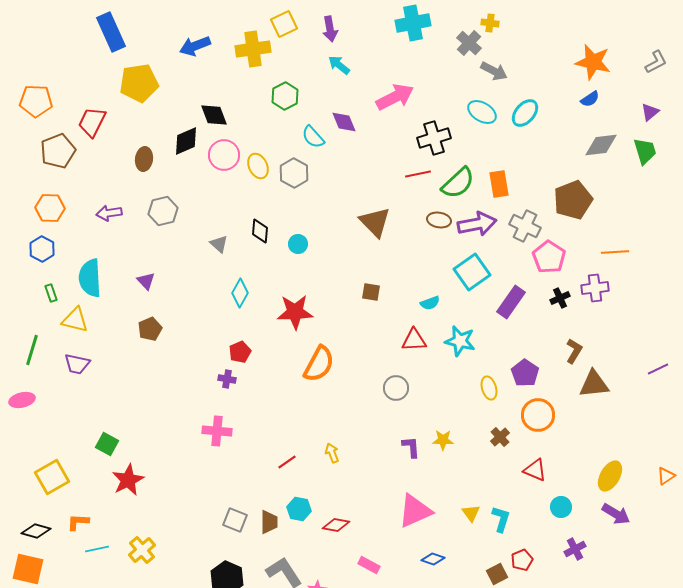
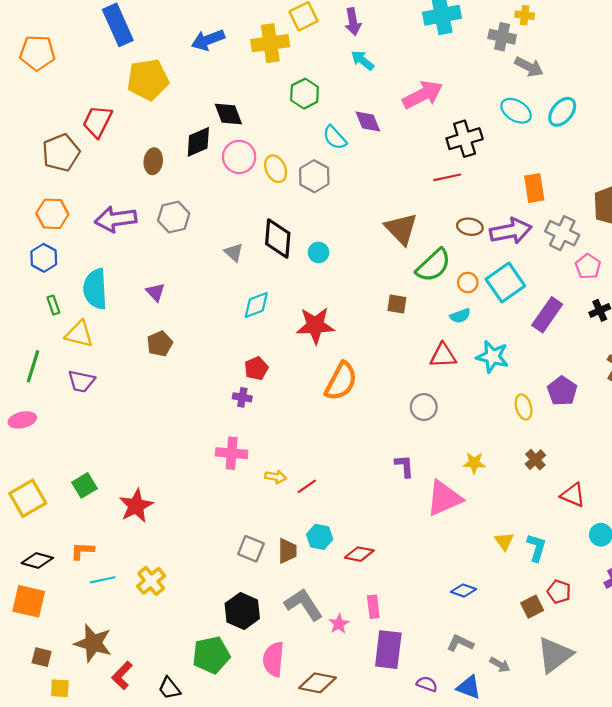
gray cross: (469, 43) -> (502, 37), turned -30
orange pentagon: (36, 101) -> (37, 53), moved
green semicircle: (458, 183) -> (433, 265), moved
purple arrow: (109, 213) -> (116, 219), size x1.5
black diamond: (260, 231) -> (278, 238), size x1.5
pink pentagon: (549, 257) -> (588, 266), size x0.7
cyan diamond: (240, 293) -> (256, 305), turned 40
orange circle: (538, 415) -> (468, 283), moved, size x0.6
green square: (107, 444) -> (85, 485), moved, turned 30
purple L-shape: (411, 447) -> (404, 466), moved
yellow arrow: (332, 453) -> (276, 477), moved, turned 120
yellow square: (52, 477) -> (28, 498), moved
pink triangle: (415, 511) -> (444, 498), moved
red pentagon: (522, 560) -> (559, 592), turned -30
pink rectangle: (369, 565) -> (373, 607), moved, turned 55

